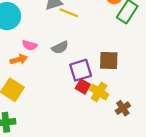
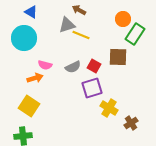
brown square: (109, 60) -> (118, 57), moved
red square: (83, 86) -> (94, 66), moved

